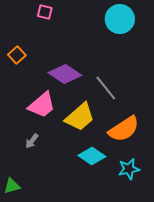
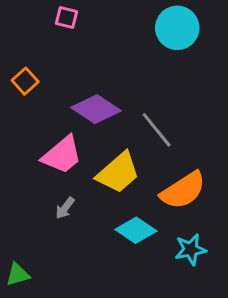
gray arrow: (32, 141) -> (65, 208), moved

